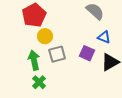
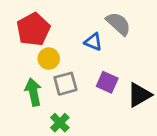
blue triangle: (104, 37) -> (93, 42), moved
green cross: (39, 82) -> (60, 123), moved

